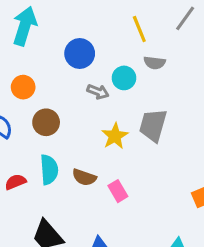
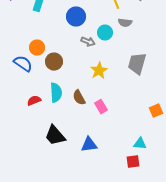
orange circle: (23, 87) -> (37, 48), moved
gray trapezoid: (153, 125) -> (137, 64), moved
brown semicircle: (84, 177) -> (79, 98), turned 42

